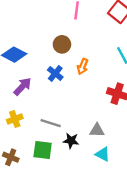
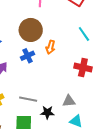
brown circle: (62, 44) -> (31, 30), size x1.5
blue cross: (55, 73) -> (28, 56), turned 32

